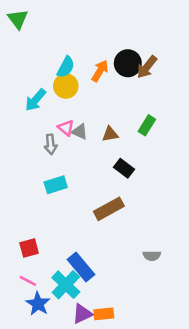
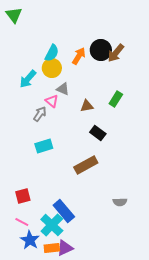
gray triangle: (80, 132) -> (63, 89), moved
gray arrow: (51, 144) -> (40, 114), turned -140
orange rectangle: (104, 314) -> (52, 248), moved

